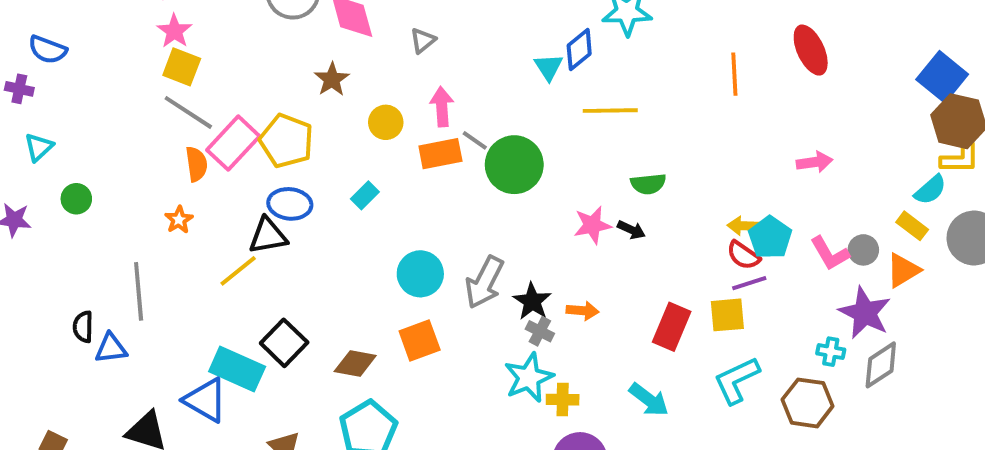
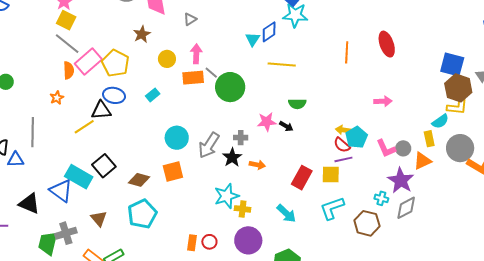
blue square: (942, 77) -> (452, 65), turned -30
yellow rectangle: (912, 226) -> (429, 139), turned 35
gray cross: (540, 331) -> (241, 138), moved, turned -32

